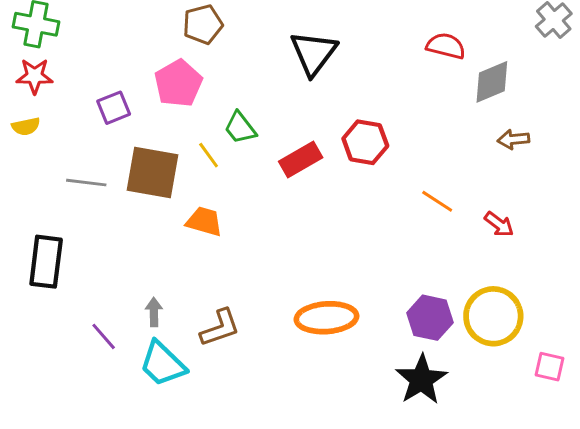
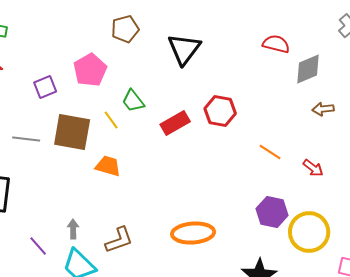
brown pentagon: (203, 24) -> (125, 29), moved
purple hexagon: (430, 318) -> (272, 212), moved

